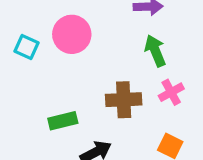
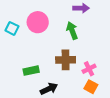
green arrow: (155, 51) -> (72, 31), moved
pink cross: (171, 92) -> (89, 69), moved

